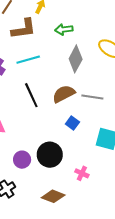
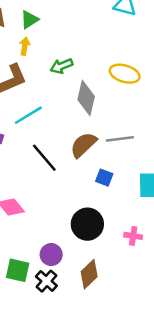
purple circle: (22, 160) -> (51, 255), moved
brown diamond: (53, 196) -> (89, 274), moved, turned -50

